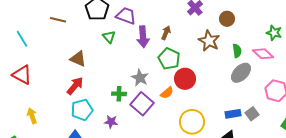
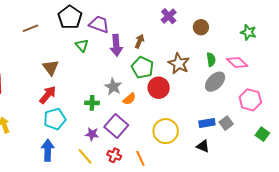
brown line: (58, 20) -> (31, 28), turned -35
green star: (274, 33) -> (248, 32), moved
brown star: (209, 41) -> (179, 64), moved
brown triangle: (78, 59) -> (51, 68), turned 30
orange semicircle: (167, 93) -> (129, 99), moved
purple square: (142, 104) -> (116, 126), moved
purple star: (111, 122) -> (92, 134), moved

